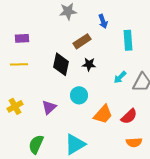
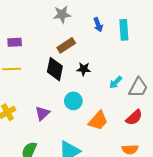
cyan rectangle: (128, 40) -> (124, 30), moved
brown rectangle: (82, 41) -> (66, 45), moved
red semicircle: (129, 116) -> (134, 117), moved

